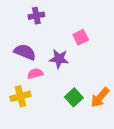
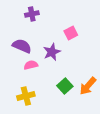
purple star: (59, 59) -> (52, 52), turned -30
yellow cross: (20, 96) -> (26, 96), moved

